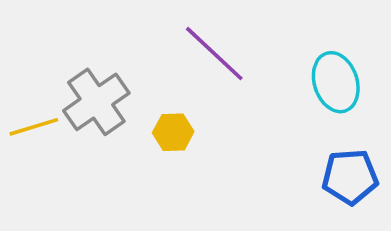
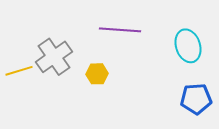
purple line: (214, 54) -> (120, 30), turned -39

